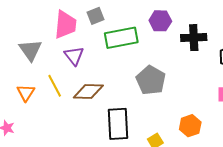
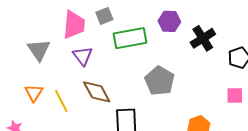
black cross: (194, 38) -> (203, 38), turned -30
yellow line: (55, 86) -> (61, 101), moved
brown diamond: (88, 91) -> (97, 92), turned 60

